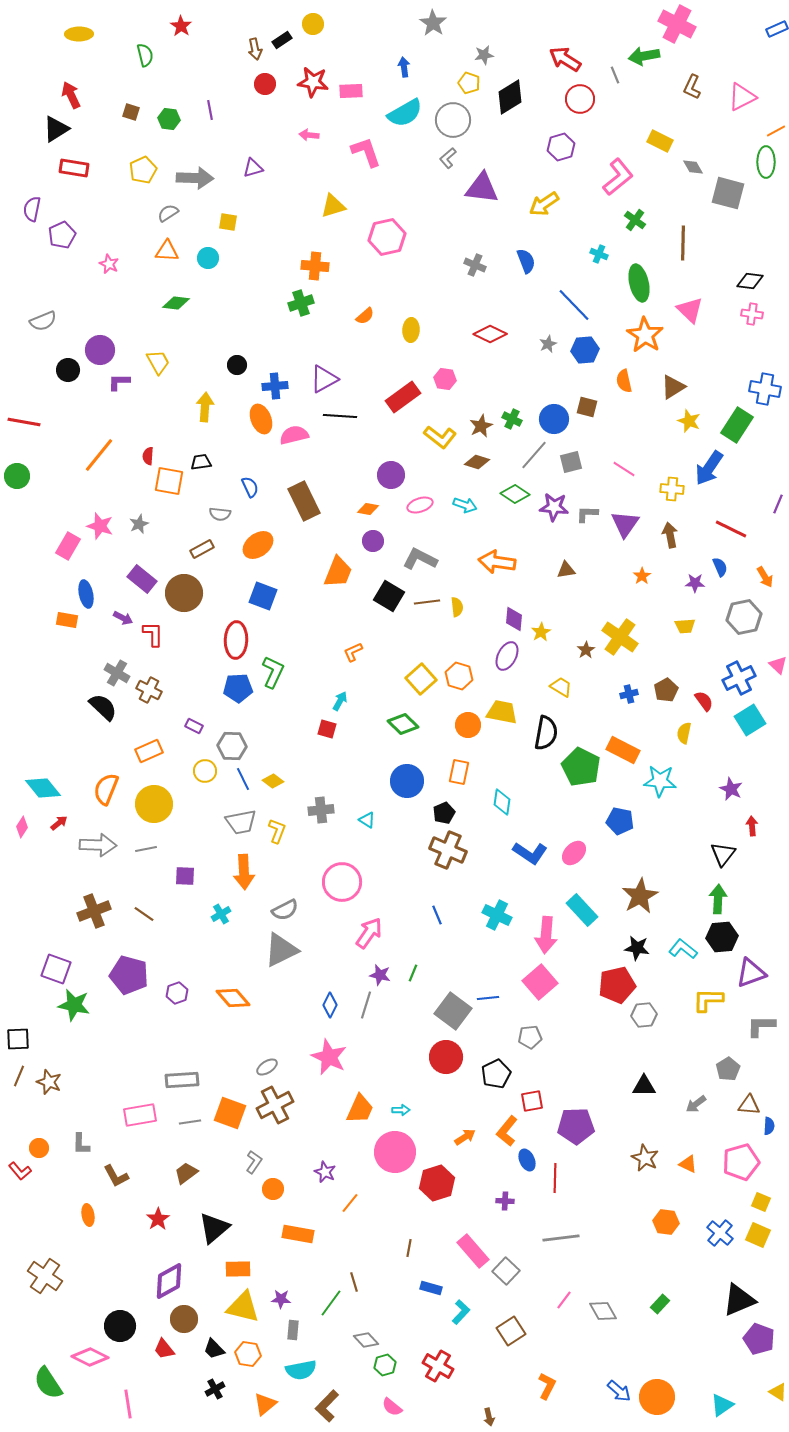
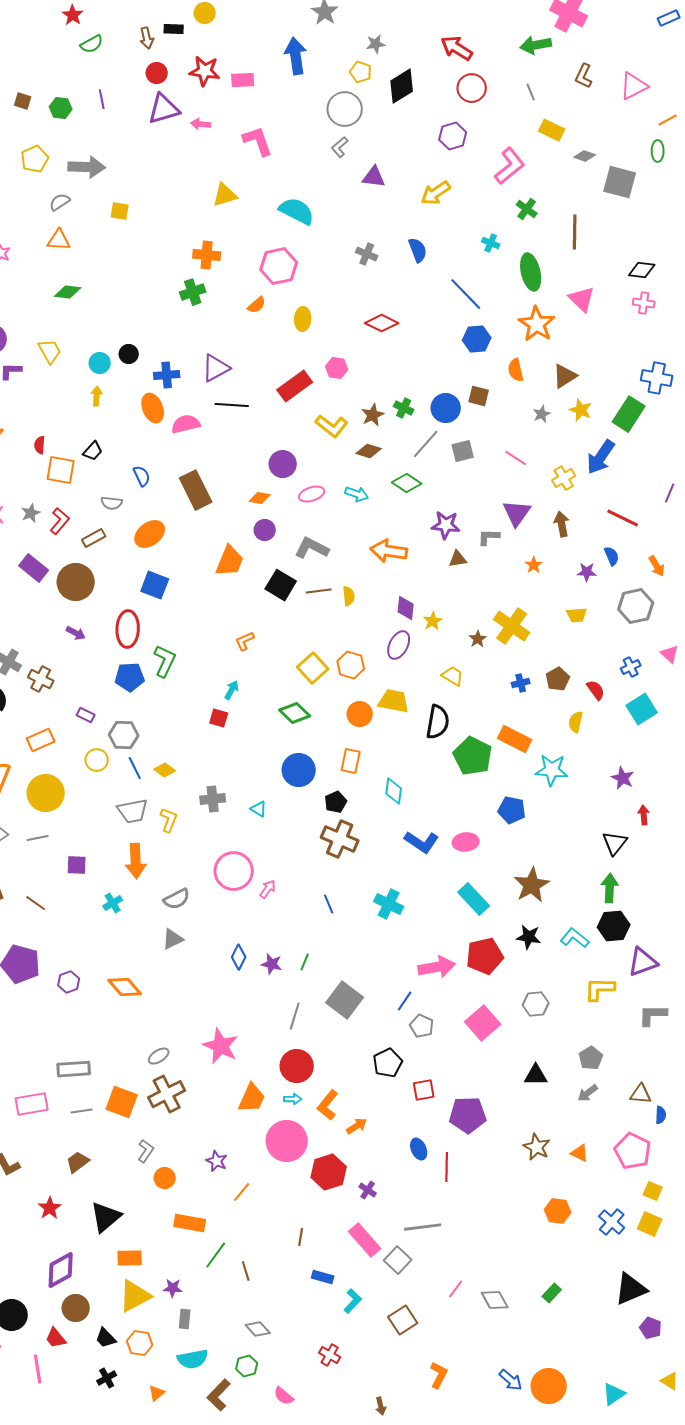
black rectangle: (282, 40) -> (174, 29), turned 36
green semicircle: (145, 55) -> (92, 44), moved, turned 75
blue arrow: (404, 67) -> (296, 56), size x1.8
gray line: (615, 75) -> (531, 92), moved
cyan semicircle: (405, 113) -> (297, 211), moved, turned -123
green ellipse: (766, 162) -> (658, 151), size x0.7
gray diamond: (693, 167) -> (585, 156), turned -40
purple triangle: (253, 168) -> (164, 109), moved, size x1.6
purple triangle: (482, 188) -> (374, 177), size x0.7
pink hexagon: (387, 237) -> (279, 266), moved
cyan circle: (208, 258) -> (100, 363), moved
gray star: (548, 344) -> (542, 414), moved
yellow arrow: (205, 407) -> (97, 396), size x0.7
black trapezoid: (201, 462) -> (93, 451), turned 140
yellow cross: (672, 489) -> (564, 478), turned -35
purple star: (554, 507) -> (446, 525), moved
gray L-shape: (587, 514) -> (489, 537), moved
purple arrow: (123, 618) -> (76, 633), moved
red L-shape: (153, 634) -> (60, 521), moved, turned 40
blue cross: (739, 678) -> (631, 667), size x0.6
pink ellipse: (574, 853) -> (466, 842), turned 40
pink arrow: (369, 933) -> (268, 889), moved, size x0.6
pink arrow: (546, 935) -> (437, 967), moved, turned -105
gray triangle: (281, 950) -> (173, 939), size x0.6
pink square: (540, 982) -> (483, 1023), moved
red pentagon: (617, 985) -> (485, 956), moved
blue line: (488, 998) -> (405, 1001), moved, turned -50
blue diamond: (330, 1005) -> (239, 957), moved
gray line: (366, 1005) -> (295, 1016), moved
gray pentagon: (530, 1037) -> (422, 1026), turned 30
red circle: (446, 1057) -> (297, 1066), moved
gray pentagon: (728, 1069) -> (591, 1058), moved
orange L-shape: (507, 1131) -> (328, 1105), moved
pink pentagon: (741, 1162) -> (633, 1151), turned -30
purple cross: (505, 1201) -> (368, 1190), moved, turned 30
gray line: (561, 1238) -> (423, 1227), moved
green line: (331, 1303) -> (216, 1255), moved
yellow triangle: (243, 1307) -> (135, 1296), turned -42
purple pentagon: (759, 1339) -> (651, 1328), size x0.7
green hexagon: (385, 1365) -> (247, 1366), moved
red cross: (438, 1366) -> (330, 1355), size x0.7
pink line: (128, 1404) -> (38, 1369), moved
orange triangle: (265, 1404) -> (157, 1393), size x0.7

